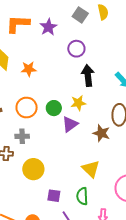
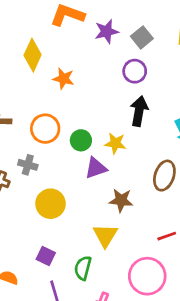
gray square: (80, 15) -> (142, 37), moved
brown star: (101, 133) -> (121, 200), moved, turned -30
yellow circle: (33, 169) -> (51, 204), moved

